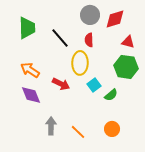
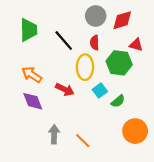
green hexagon: (126, 67) -> (119, 63), moved
orange circle: (112, 129) -> (135, 131), moved, size x1.5

